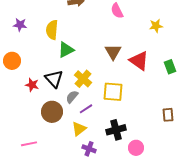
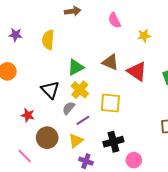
yellow star: (156, 26) -> (144, 36), moved
green triangle: (66, 50) -> (76, 67), moved
brown triangle: (113, 52) -> (110, 62), turned -36
red star: (32, 85) -> (28, 115), moved
brown circle: (52, 112) -> (47, 138), moved
pink line: (29, 144) -> (25, 156), turned 56

